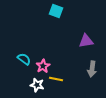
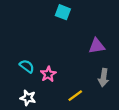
yellow line: (56, 79) -> (75, 96), moved, turned -48
white star: (37, 85) -> (28, 98), moved

